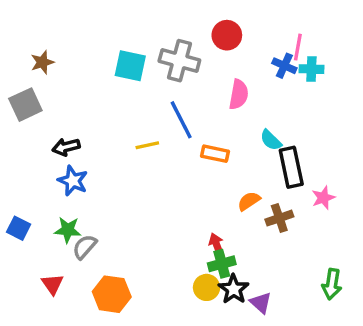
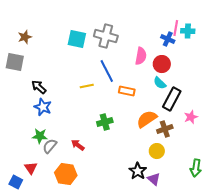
red circle: (227, 35) -> (162, 64), moved
cyan cross: (311, 69) -> (188, 31), moved
gray square: (25, 105) -> (15, 62), turned 36
black arrow: (66, 147) -> (39, 87), turned 56
black rectangle: (291, 167) -> (172, 99), turned 40
orange semicircle: (249, 201) -> (147, 119), size x1.5
blue square: (19, 228) -> (16, 182), moved
red arrow: (217, 245) -> (78, 145), moved, turned -32
green cross: (222, 264) -> (105, 122), moved
yellow circle: (207, 287) -> (157, 151), moved

